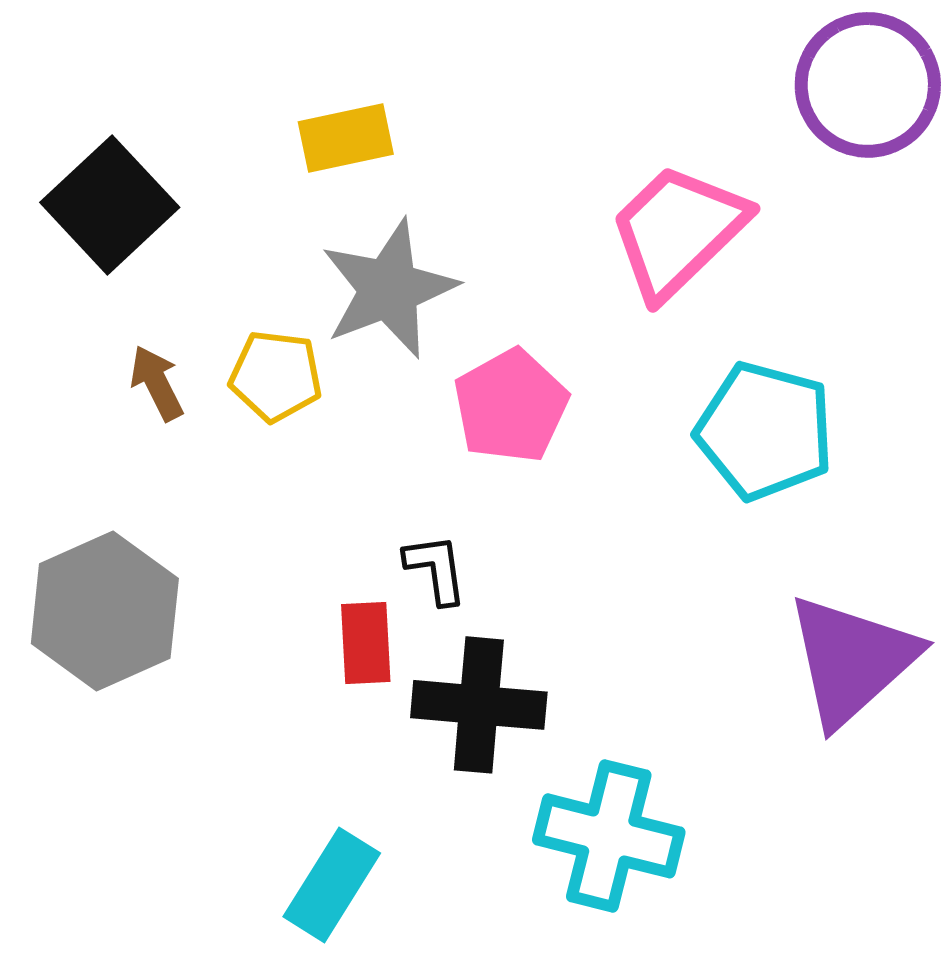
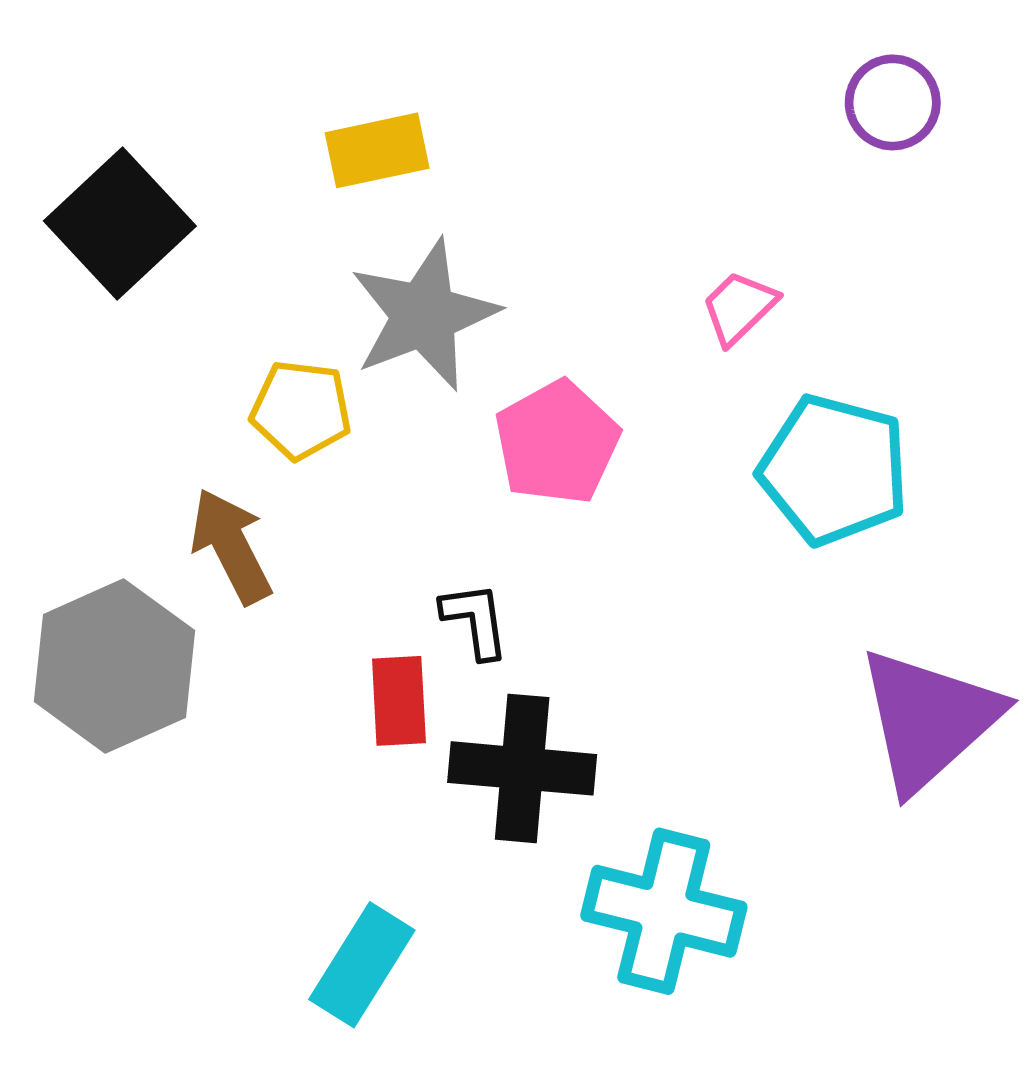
purple circle: (868, 85) -> (893, 102), moved, size x0.6
pink trapezoid: (678, 231) -> (739, 307), moved, size x0.5
brown arrow: (157, 383) -> (231, 546), moved, size x1.4

